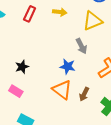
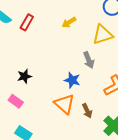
yellow arrow: (60, 12) -> (69, 22), turned 136
red rectangle: (30, 14) -> (27, 22), moved
brown arrow: (84, 94) -> (87, 111), turned -56

